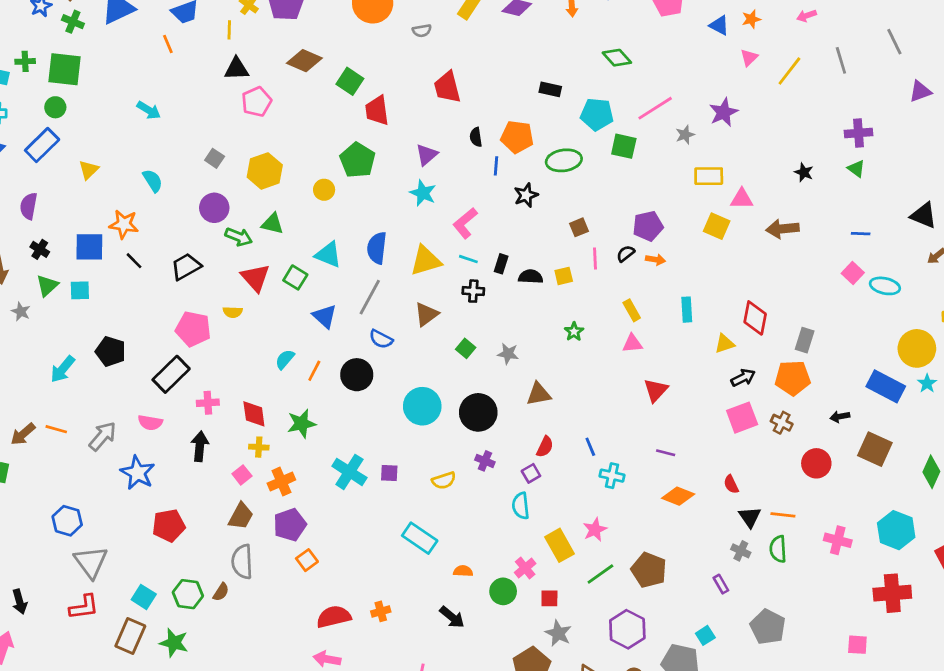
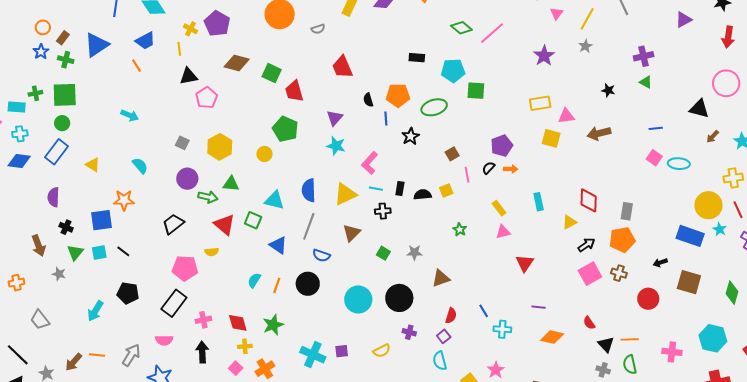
pink line: (655, 108) -> (492, 33), moved
gray star: (685, 135) -> (585, 46), moved
yellow triangle: (89, 170) -> (93, 165), turned -35
black line: (134, 261) -> (123, 251), moved

